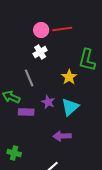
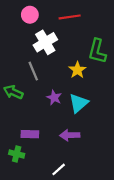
pink circle: (41, 30) -> (30, 15), moved
white cross: (40, 52) -> (45, 42), size x1.5
purple rectangle: (26, 112) -> (30, 134), moved

